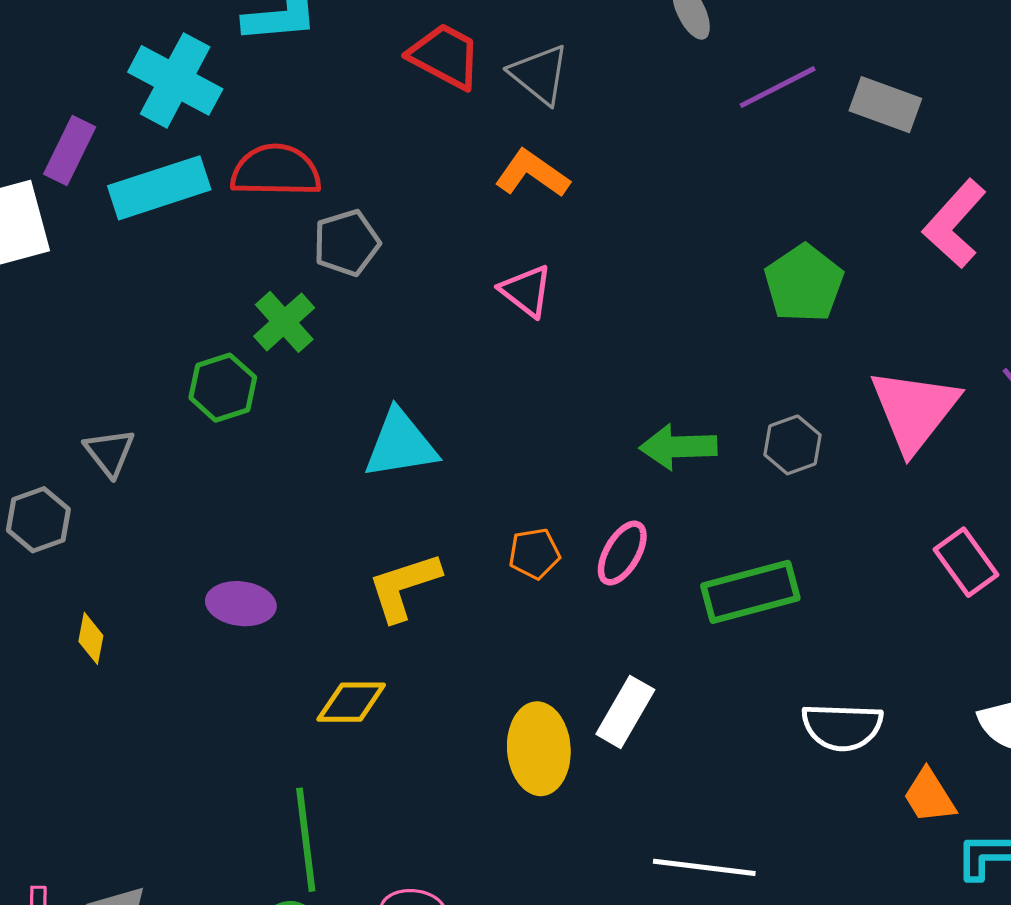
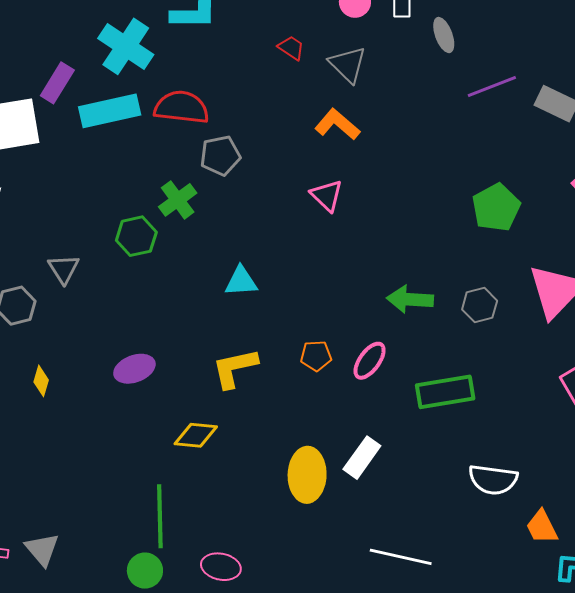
red trapezoid: (445, 56) -> (291, 48), size x0.6
cyan triangle: (400, 444) -> (241, 281), size x0.7
purple ellipse: (241, 604) -> (134, 369), turned -33

